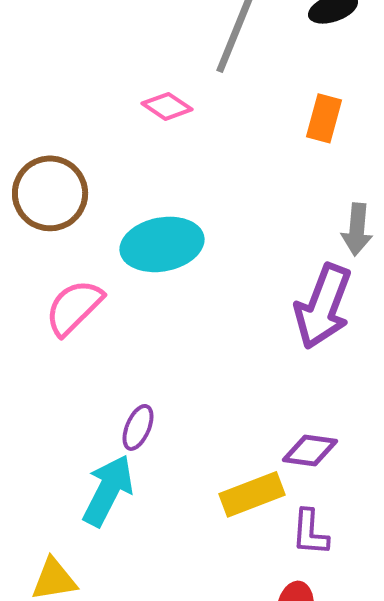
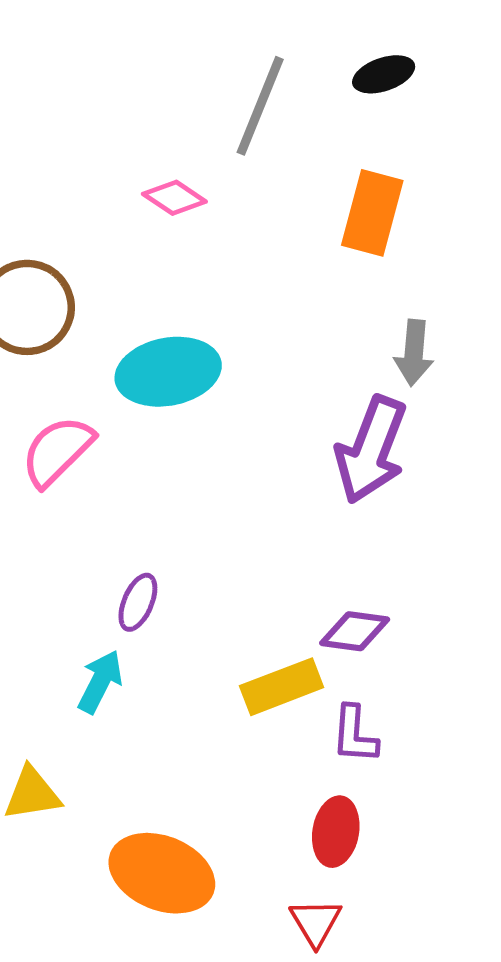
orange rectangle: (324, 118) -> (372, 213), size x1.4
cyan arrow: (108, 490) -> (100, 682), size x0.7

